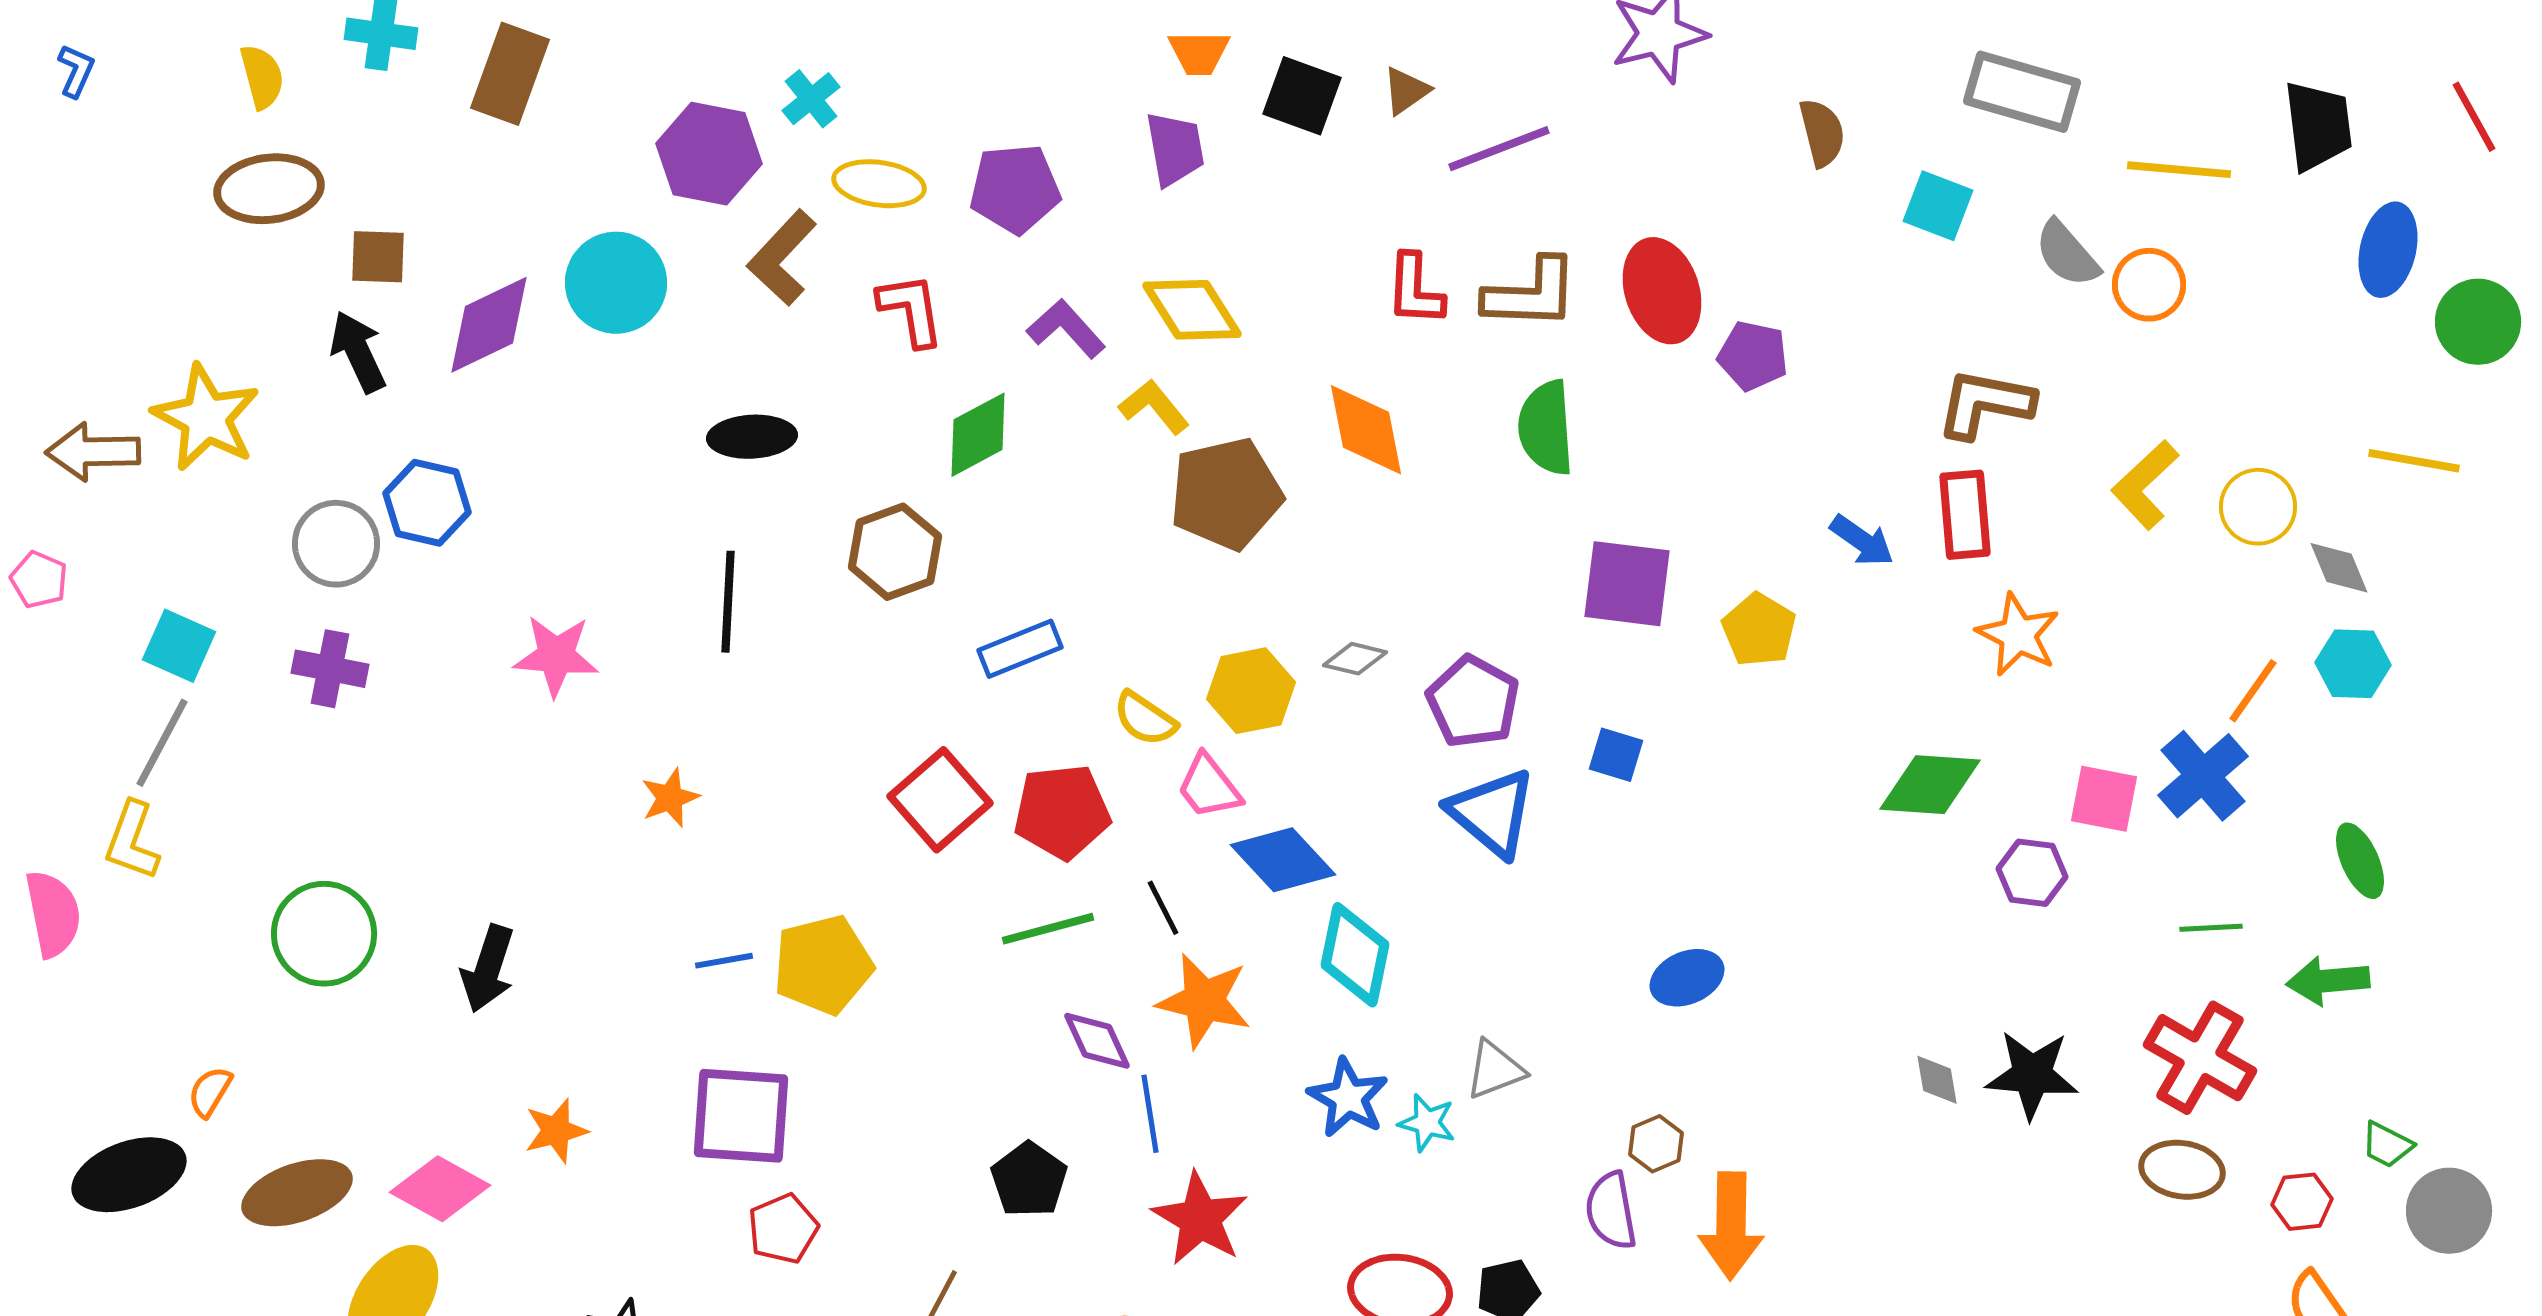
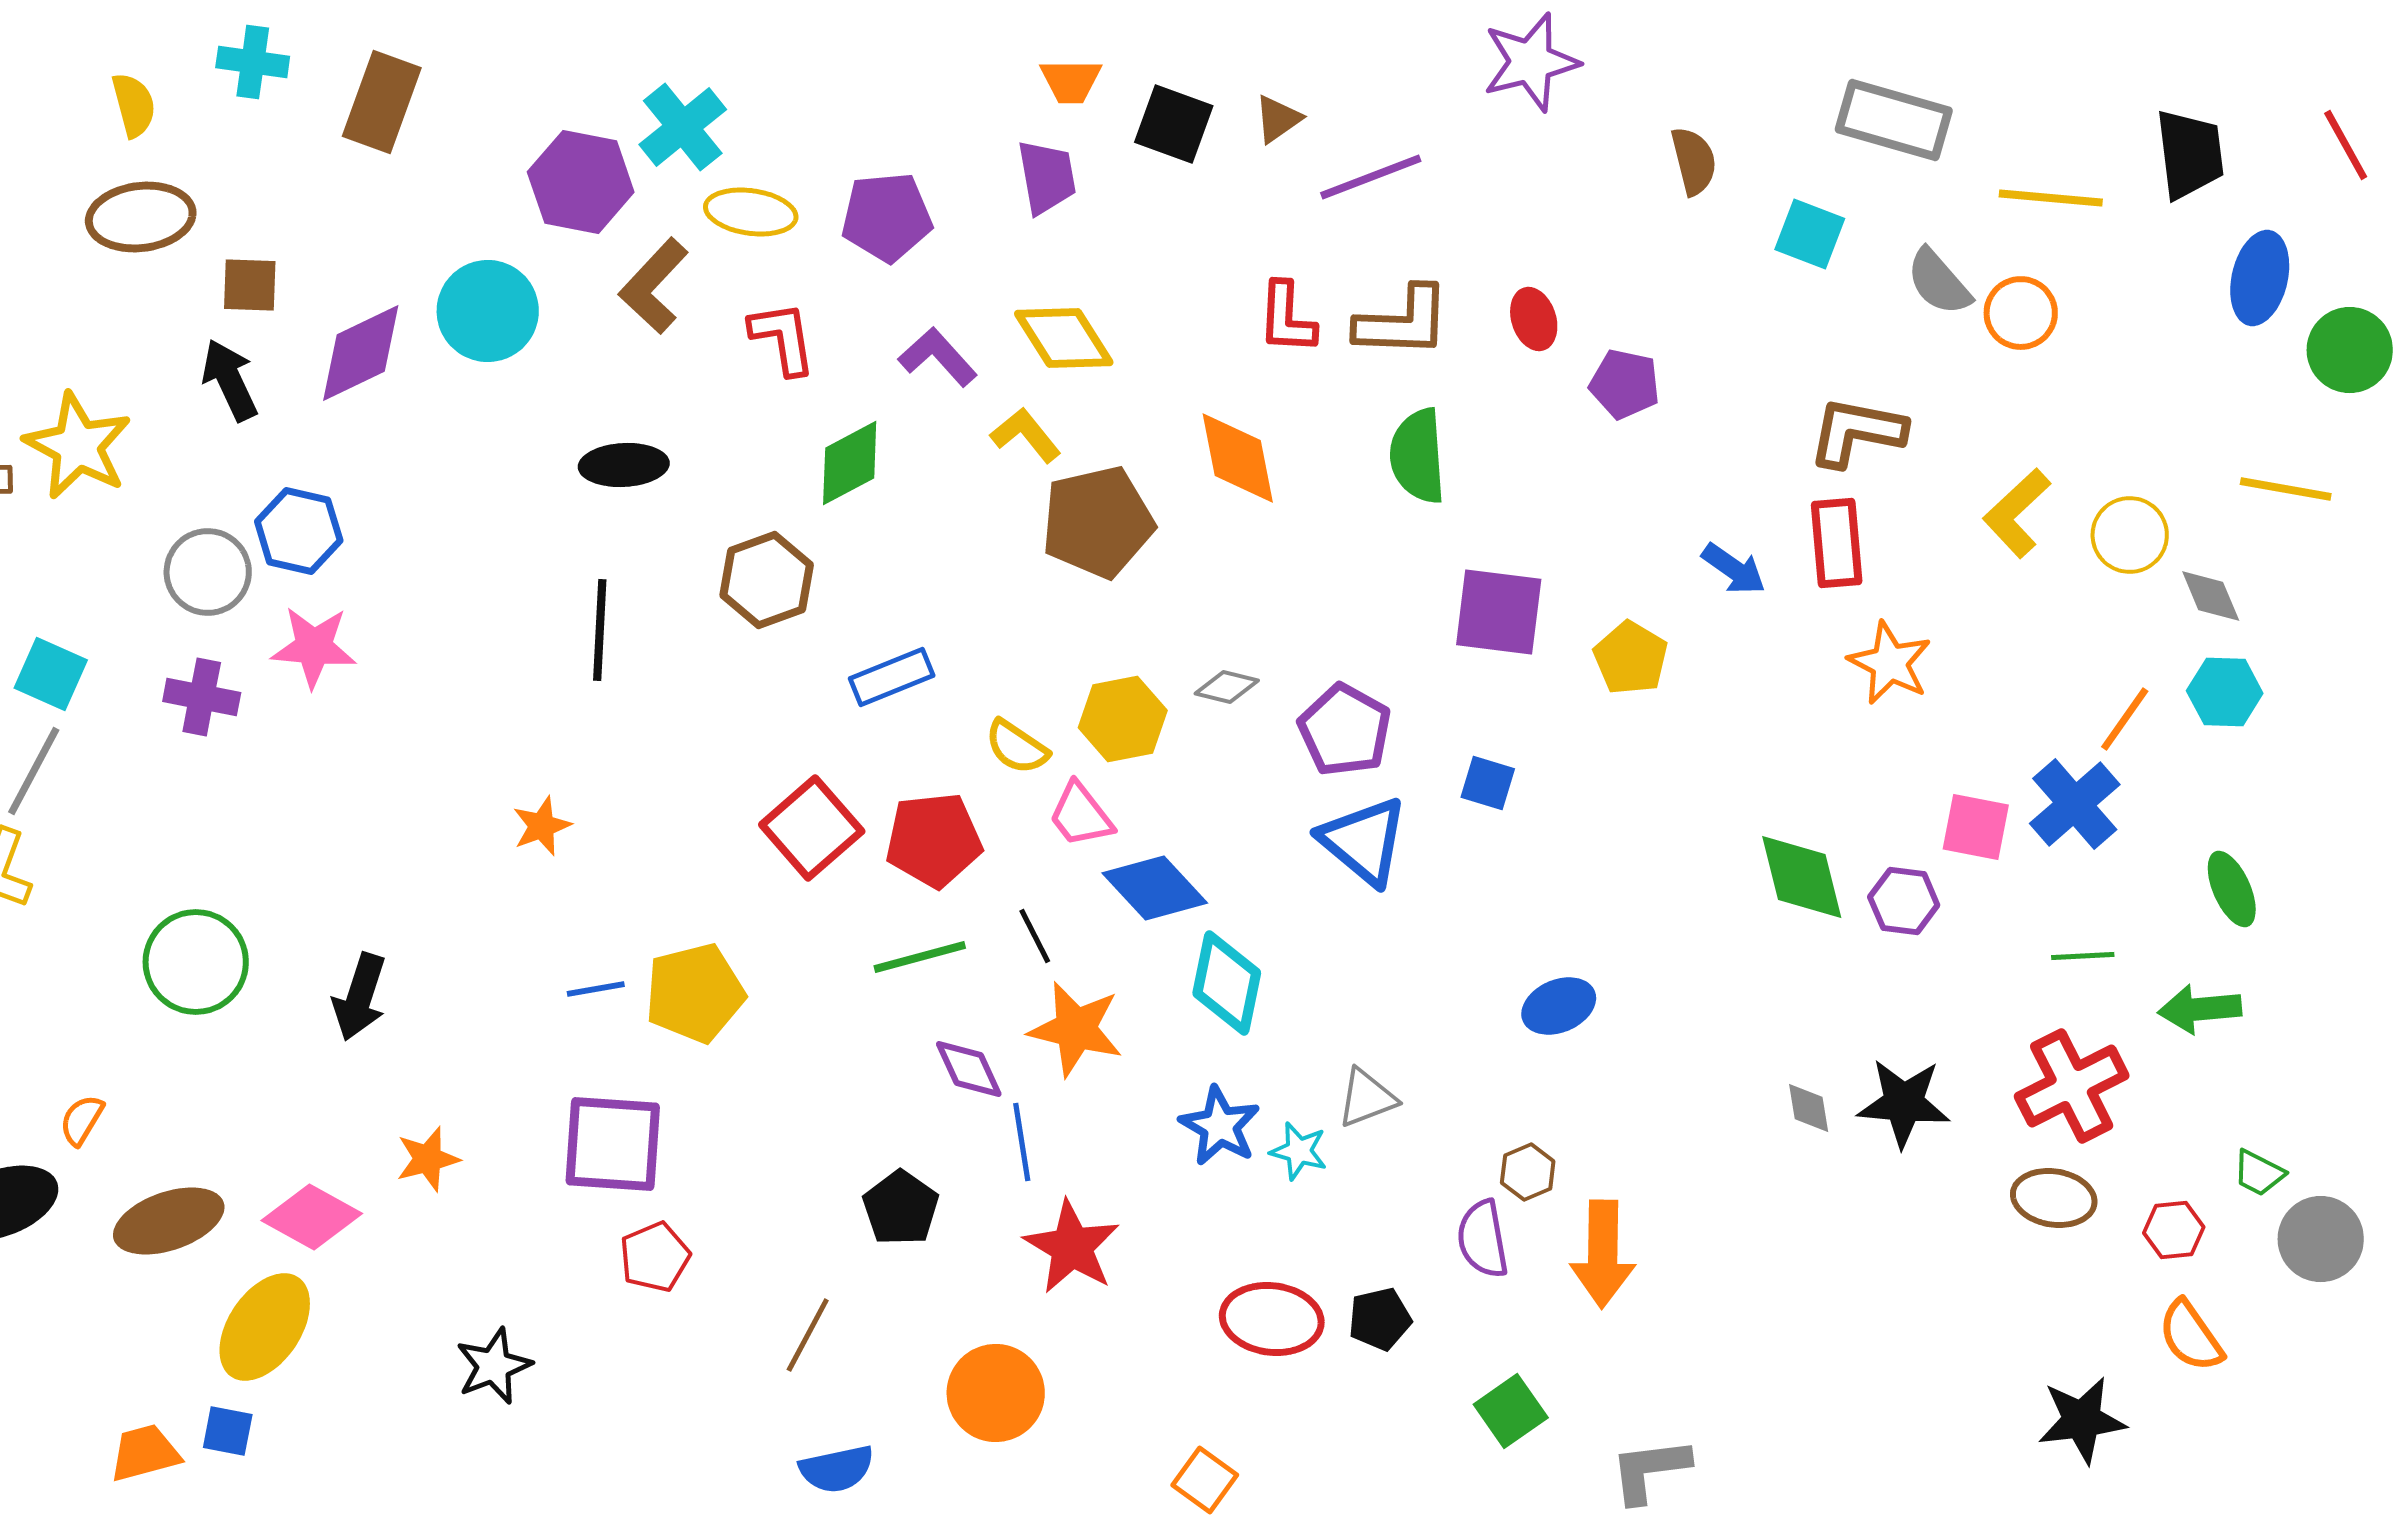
cyan cross: (811, 99) -> (683, 127), size x1.5
red ellipse: (1662, 291) -> (1534, 319), size x0.6
pink star: (556, 656) -> (314, 647), moved
green diamond: (1930, 785) -> (1802, 877), moved, turned 72
red cross: (2200, 1058) -> (2072, 1086), turned 33

